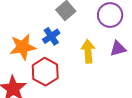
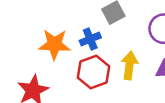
red hexagon: (45, 72) -> (94, 72), moved

